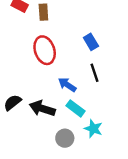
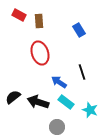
blue rectangle: (91, 42) -> (79, 30), moved
cyan star: (93, 129) -> (90, 110), moved

